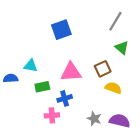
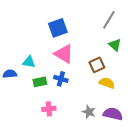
pink triangle: (71, 72) -> (64, 54), moved, turned 35
blue cross: (65, 98) -> (61, 79), moved, turned 32

